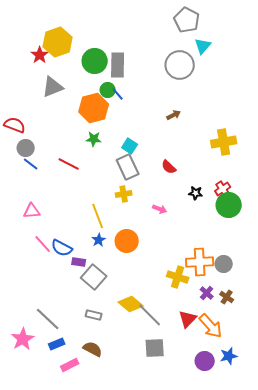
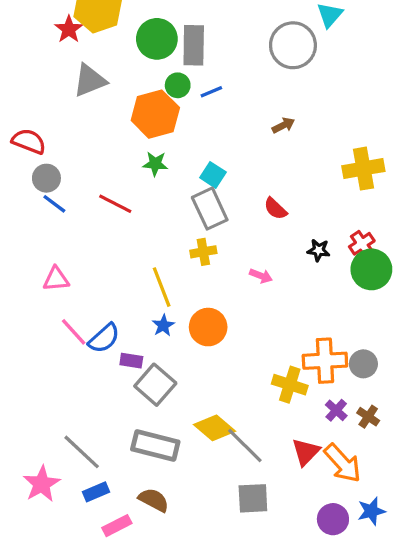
blue line: (118, 94) -> (211, 92), moved, turned -72
blue semicircle: (62, 248) -> (104, 338), turned -70
gray rectangle: (94, 315) -> (155, 446), size x1.8

